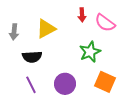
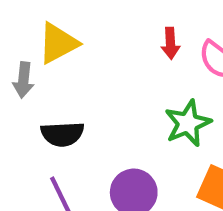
yellow triangle: (46, 29) -> (58, 43), moved

